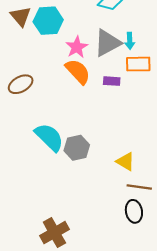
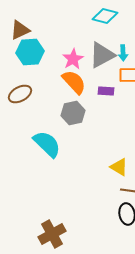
brown triangle: (21, 16) -> (20, 30), turned 45
cyan hexagon: (48, 21) -> (30, 52), moved
gray hexagon: (77, 148) -> (73, 113), moved

